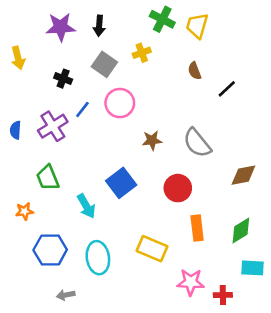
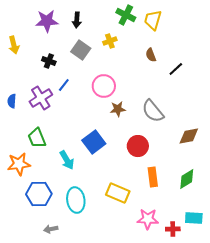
pink circle: (120, 103) -> (104, 86), moved
orange star: (24, 211) -> (19, 164), size x1.6
cyan rectangle: (253, 268) -> (194, 218), moved

